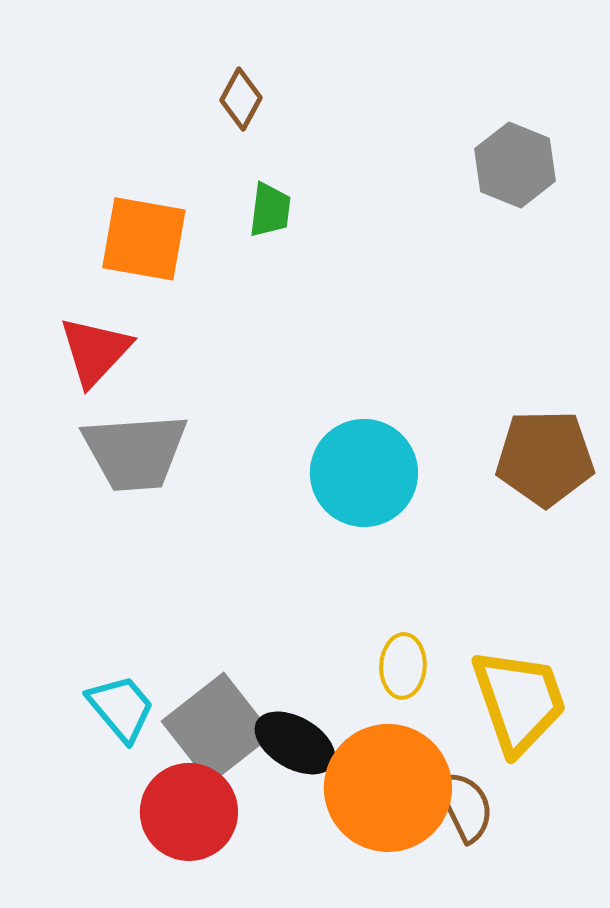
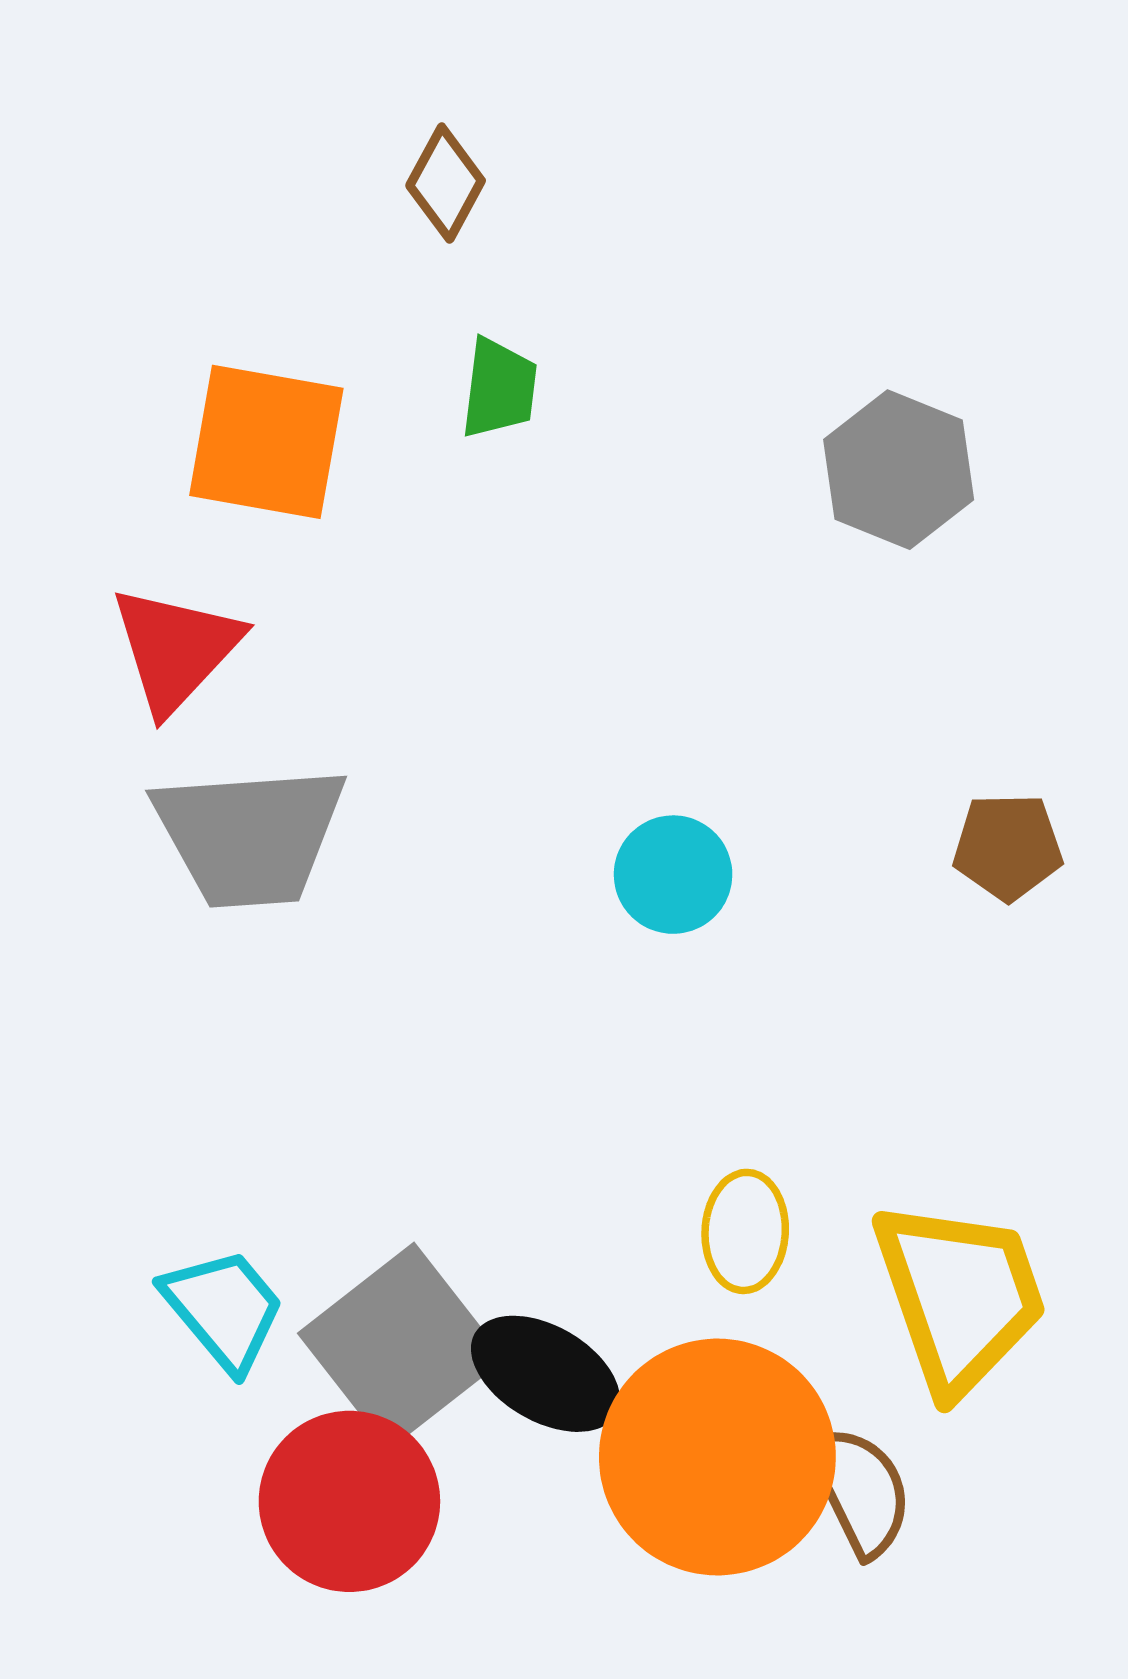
gray hexagon: (515, 165) -> (899, 470), moved
brown pentagon: (545, 458) -> (1008, 847), size x0.6
cyan circle: (364, 473) -> (673, 875), size x0.6

